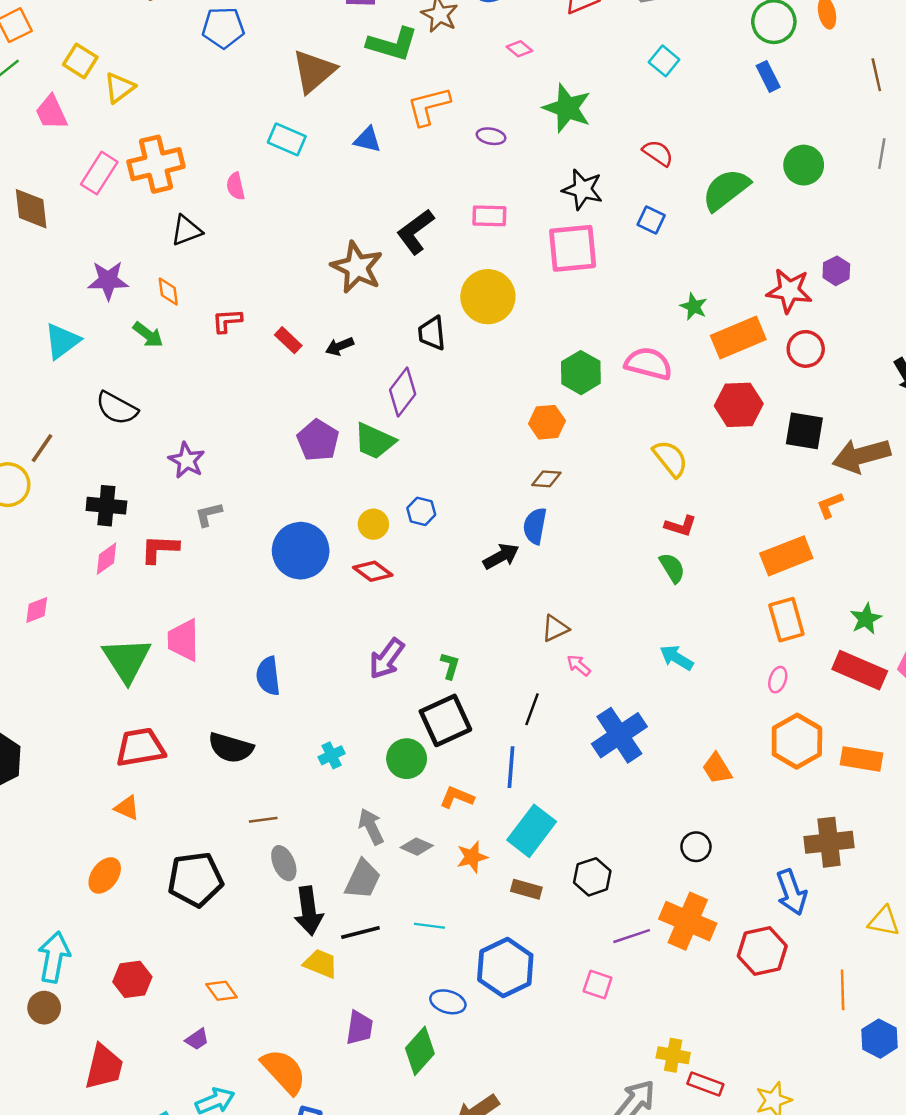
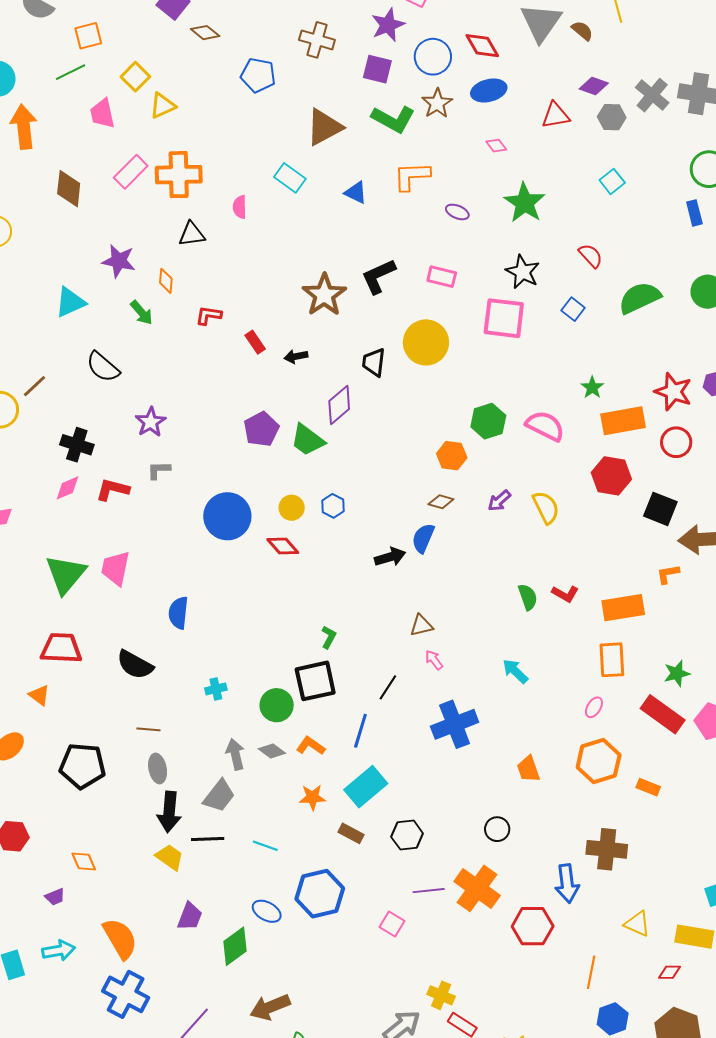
red L-shape: (681, 526) -> (565, 594), moved
purple arrow: (387, 659) -> (499, 501), moved, size x0.7
orange rectangle: (862, 759) -> (648, 787), size x0.7
gray diamond: (417, 847) -> (272, 751), moved

